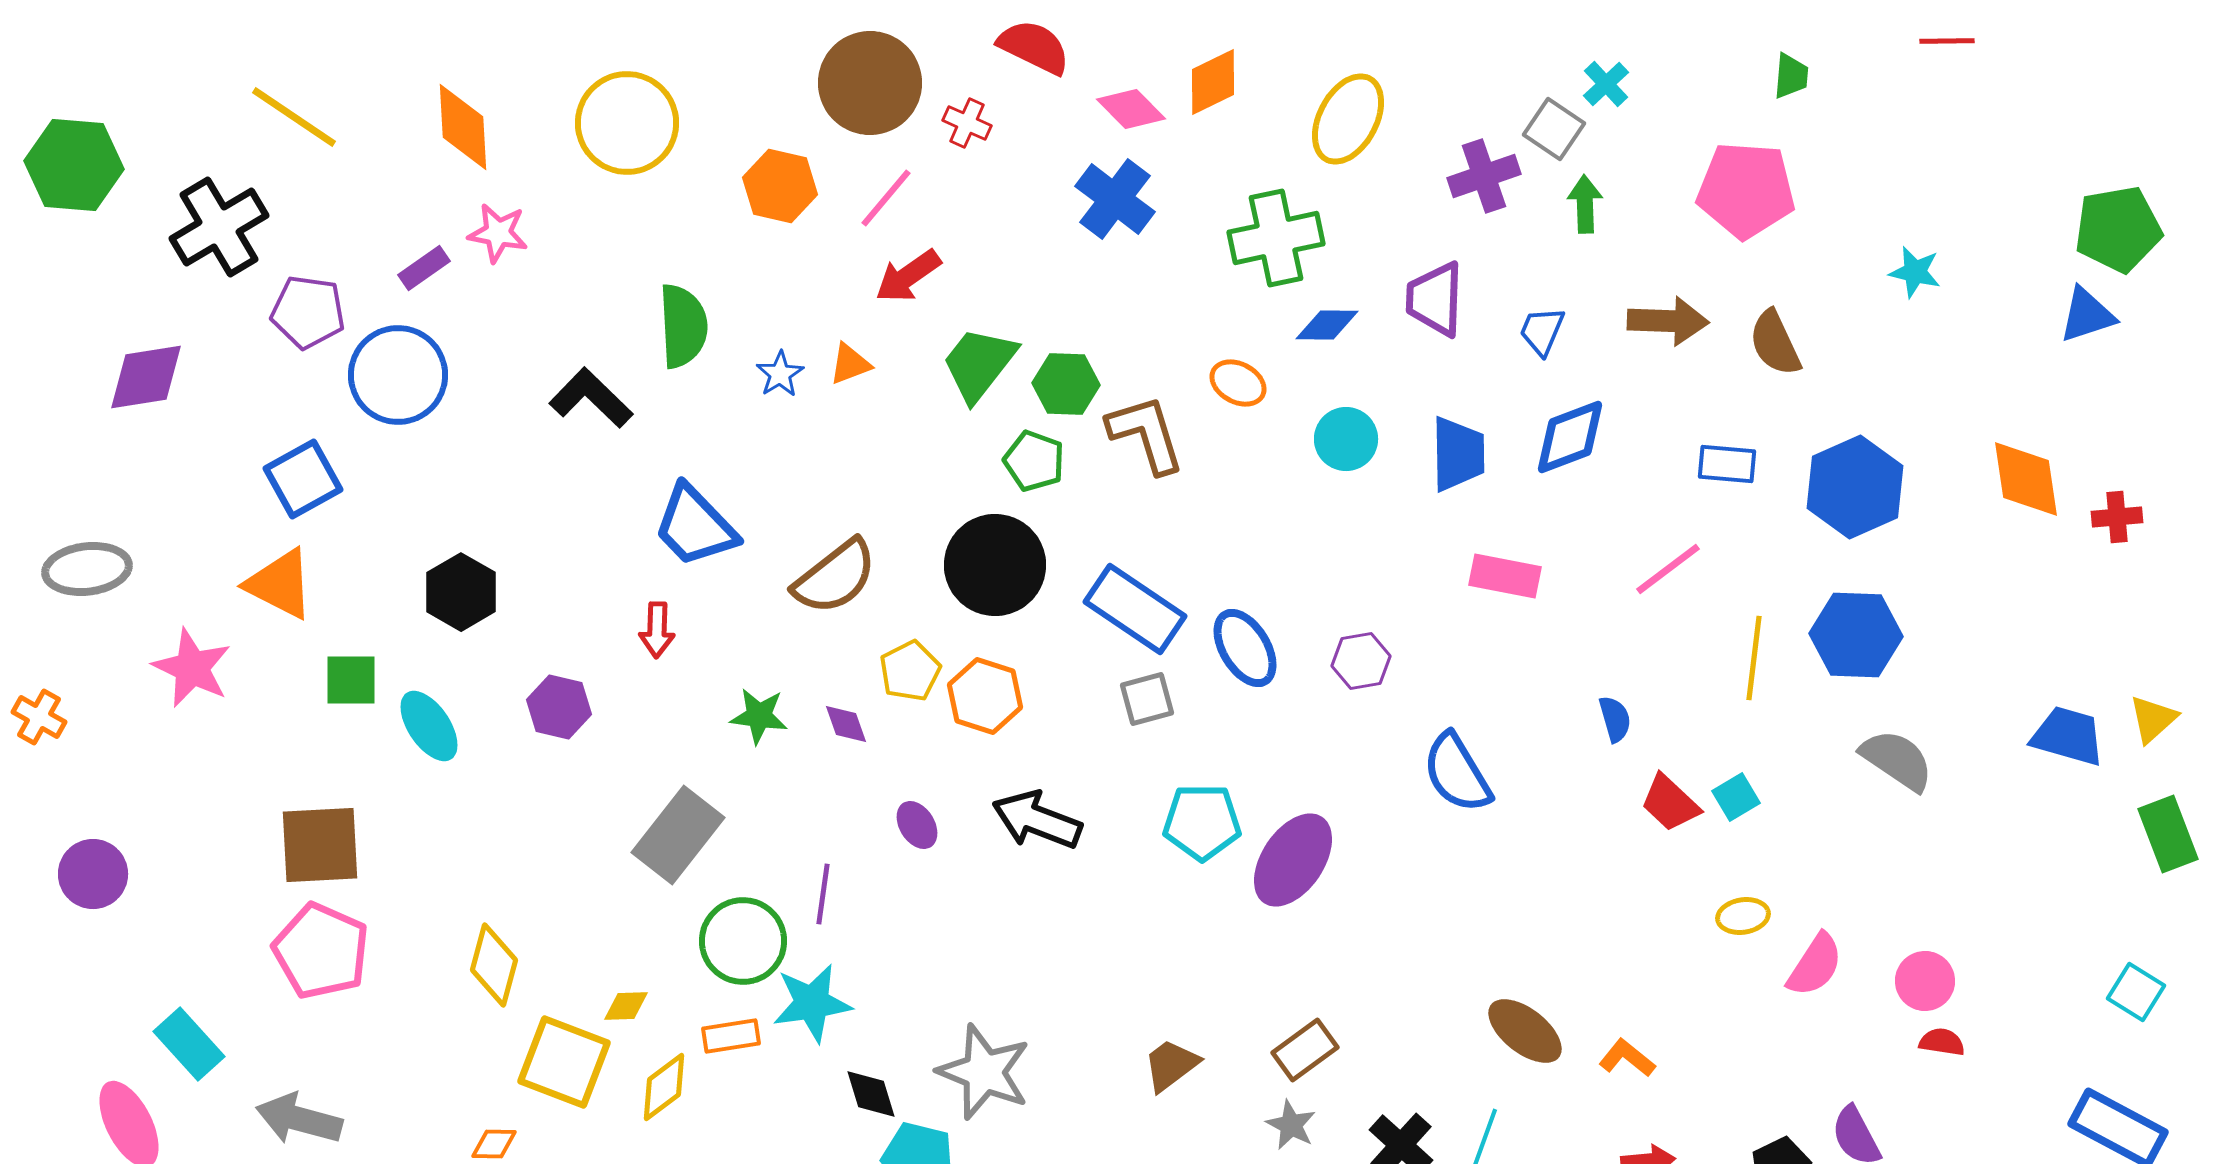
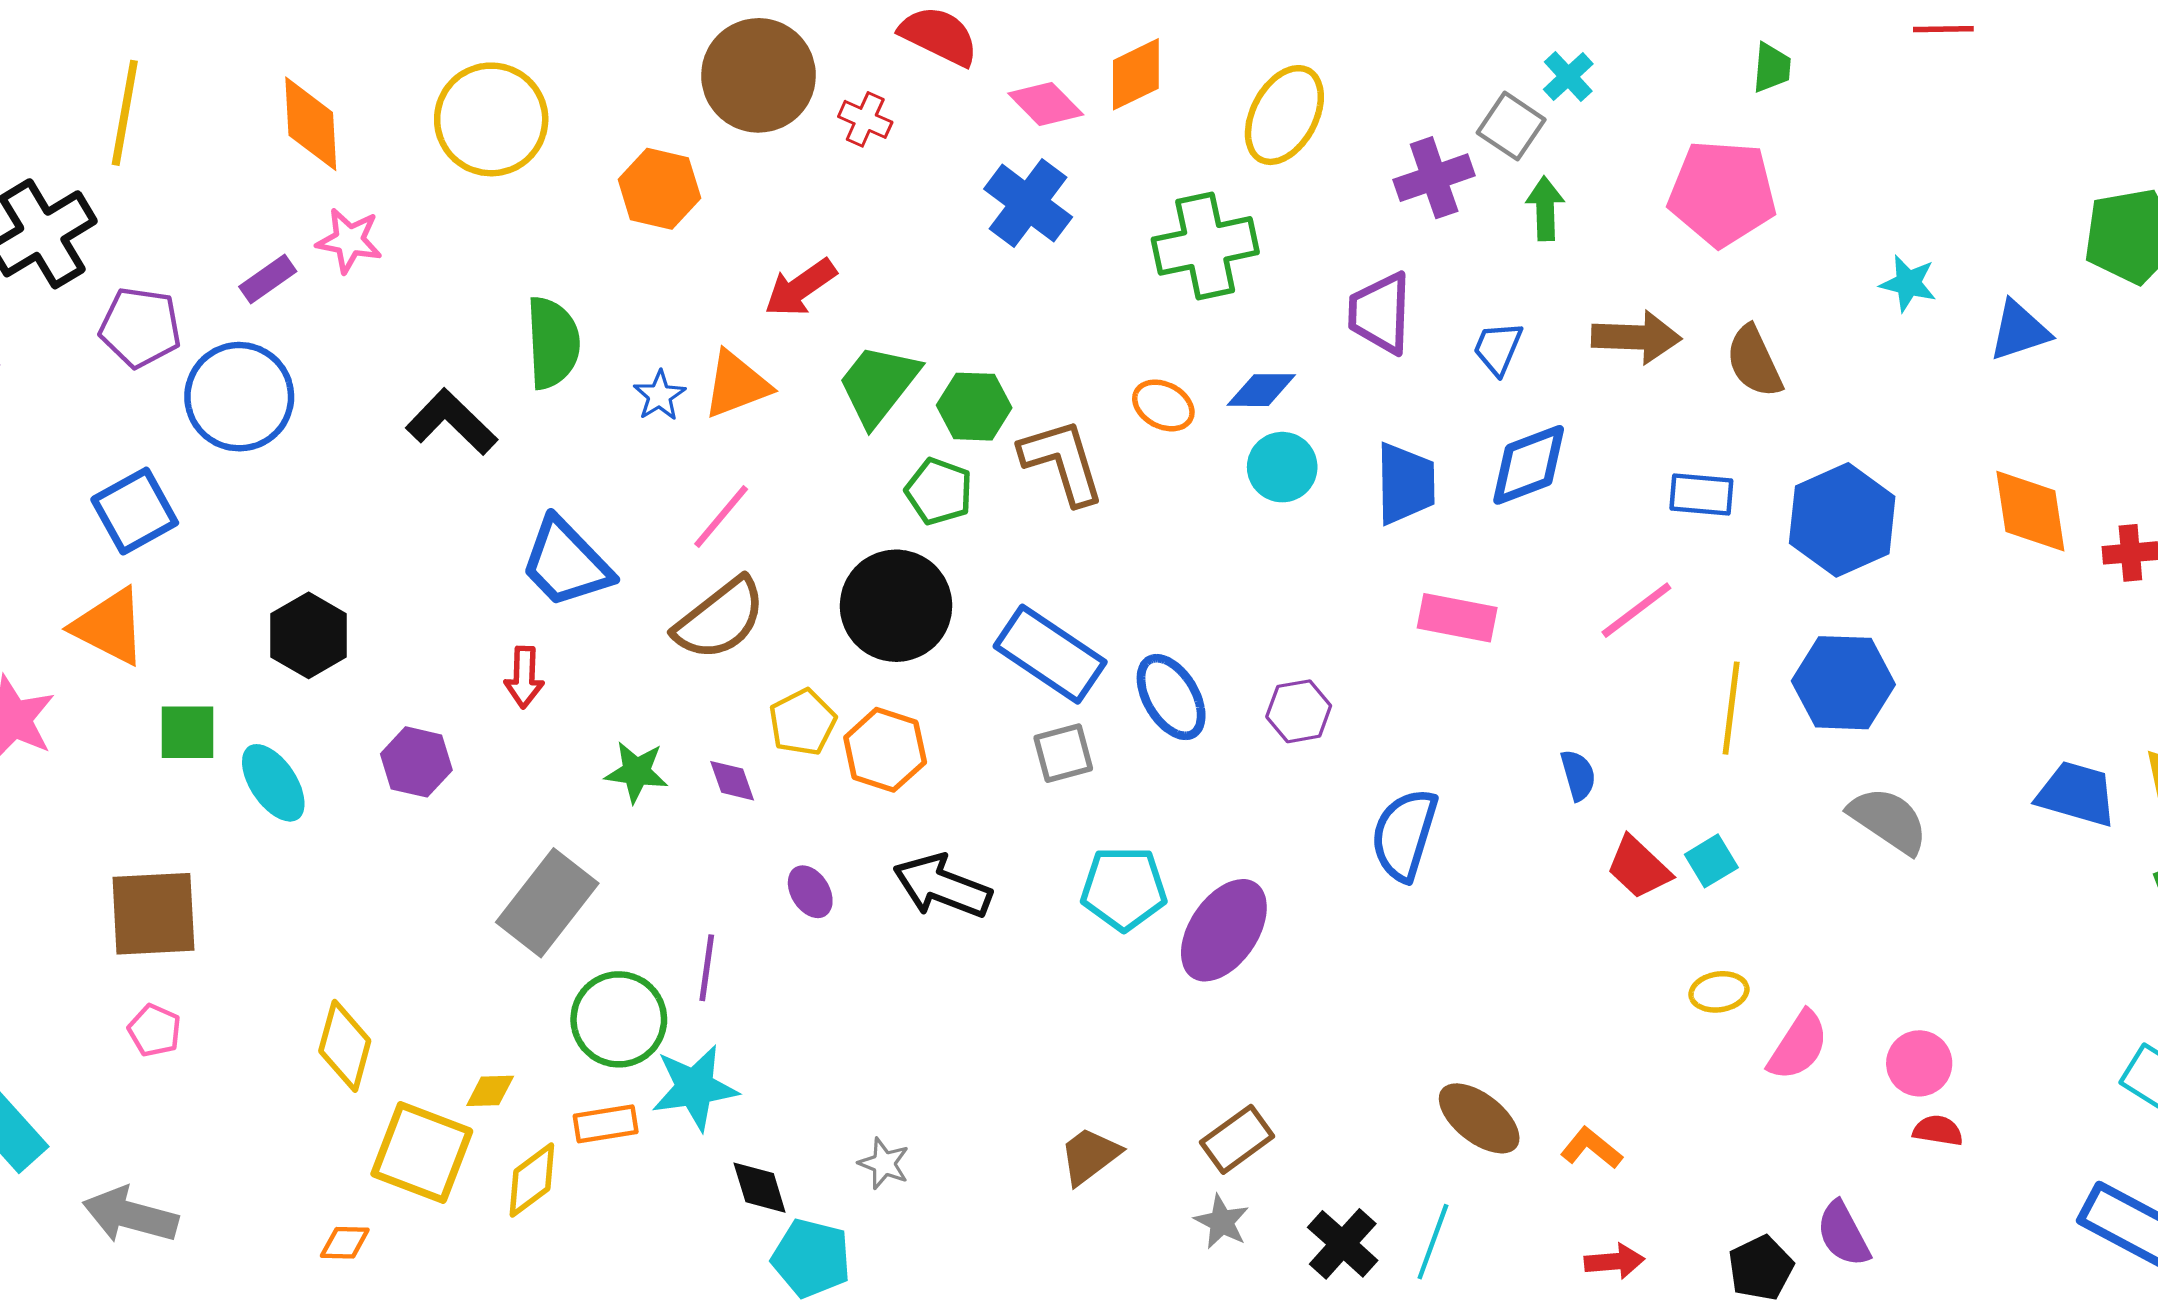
yellow line: (294, 117) -> (125, 113), turned 66
pink line: (886, 198) -> (721, 517), moved
blue triangle: (2087, 315) -> (2019, 331), moved
blue diamond: (1327, 325) -> (1261, 390), moved
orange triangle: (850, 364) -> (736, 385), size x1.5
blue semicircle: (1457, 773) -> (1404, 835), turned 48
pink pentagon: (321, 951) -> (154, 1030), size x0.5
gray star: (984, 1072) -> (884, 1163), size x0.5

